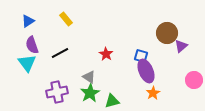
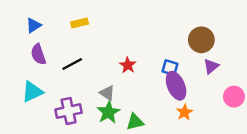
yellow rectangle: (66, 19) -> (79, 23), turned -64
purple triangle: (181, 46) -> (211, 66), moved
cyan triangle: (27, 63) -> (32, 92), moved, turned 42

